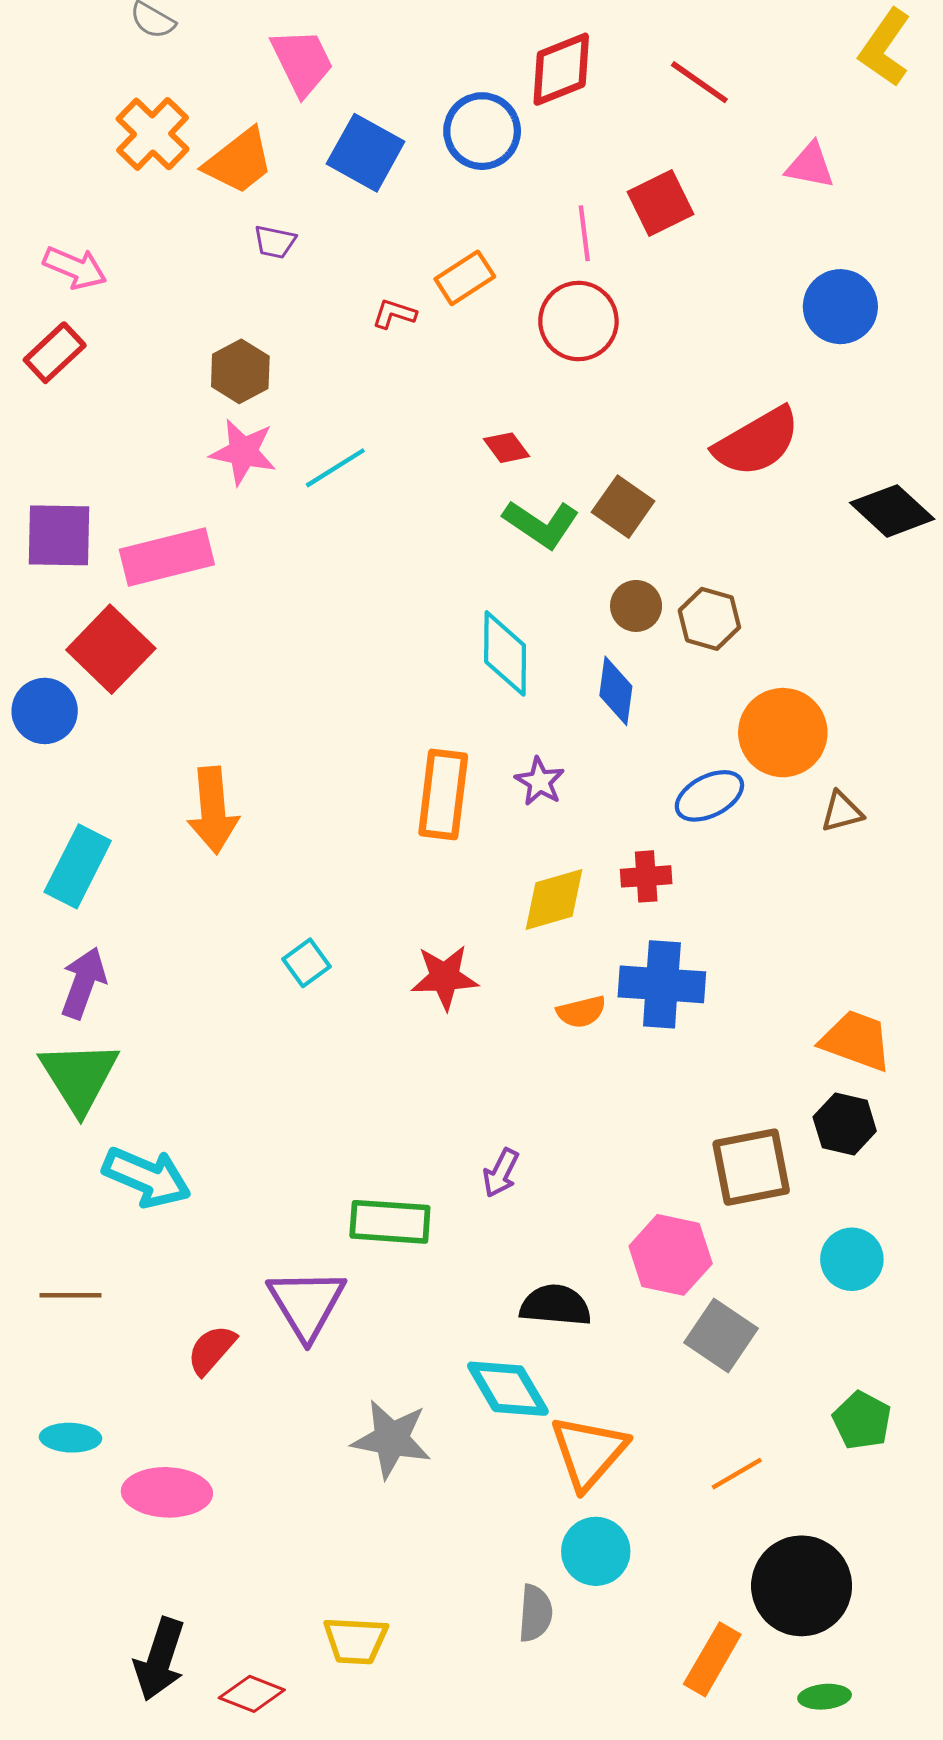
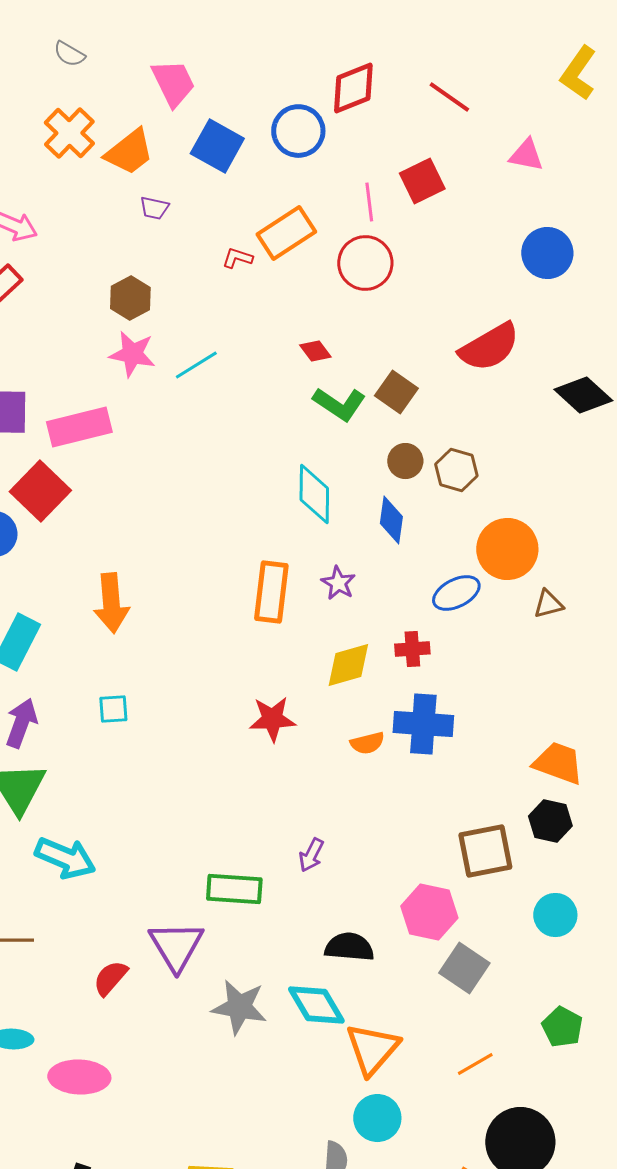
orange rectangle: (465, 278) -> (286, 233), size x1.4
cyan square: (307, 963) -> (113, 709), moved, turned 32
gray star: (391, 1439) -> (239, 1007), moved

